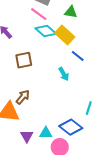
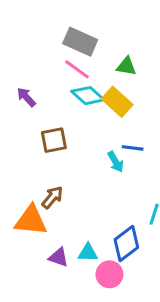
blue line: (78, 56) -> (133, 148), moved, turned -32
blue diamond: (71, 127) -> (126, 244), turned -75
purple triangle: (27, 136) -> (59, 257), turned -40

